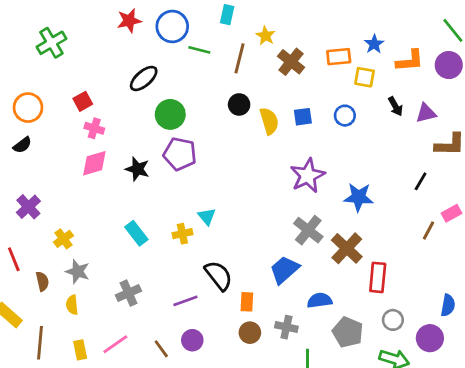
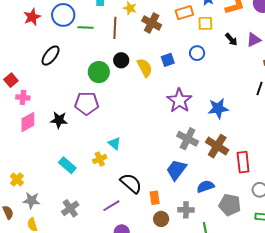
green circle: (170, 114) -> (99, 72), moved

